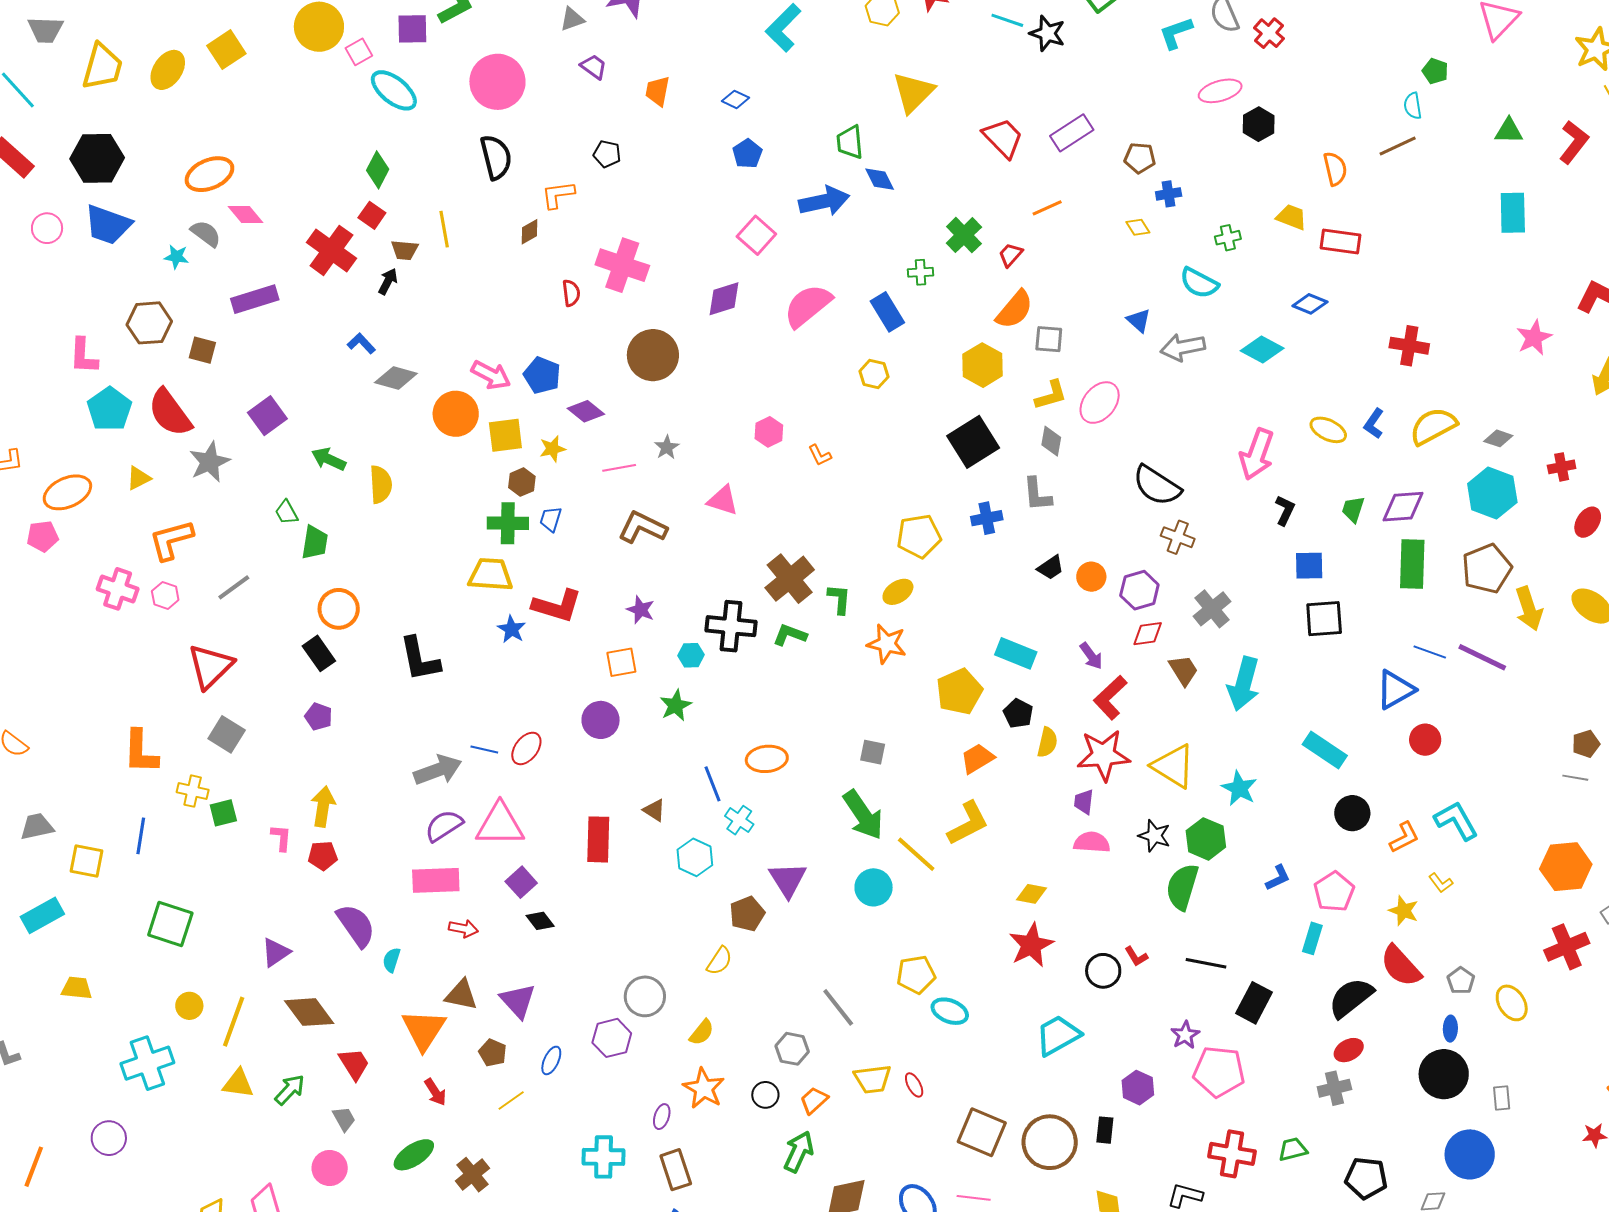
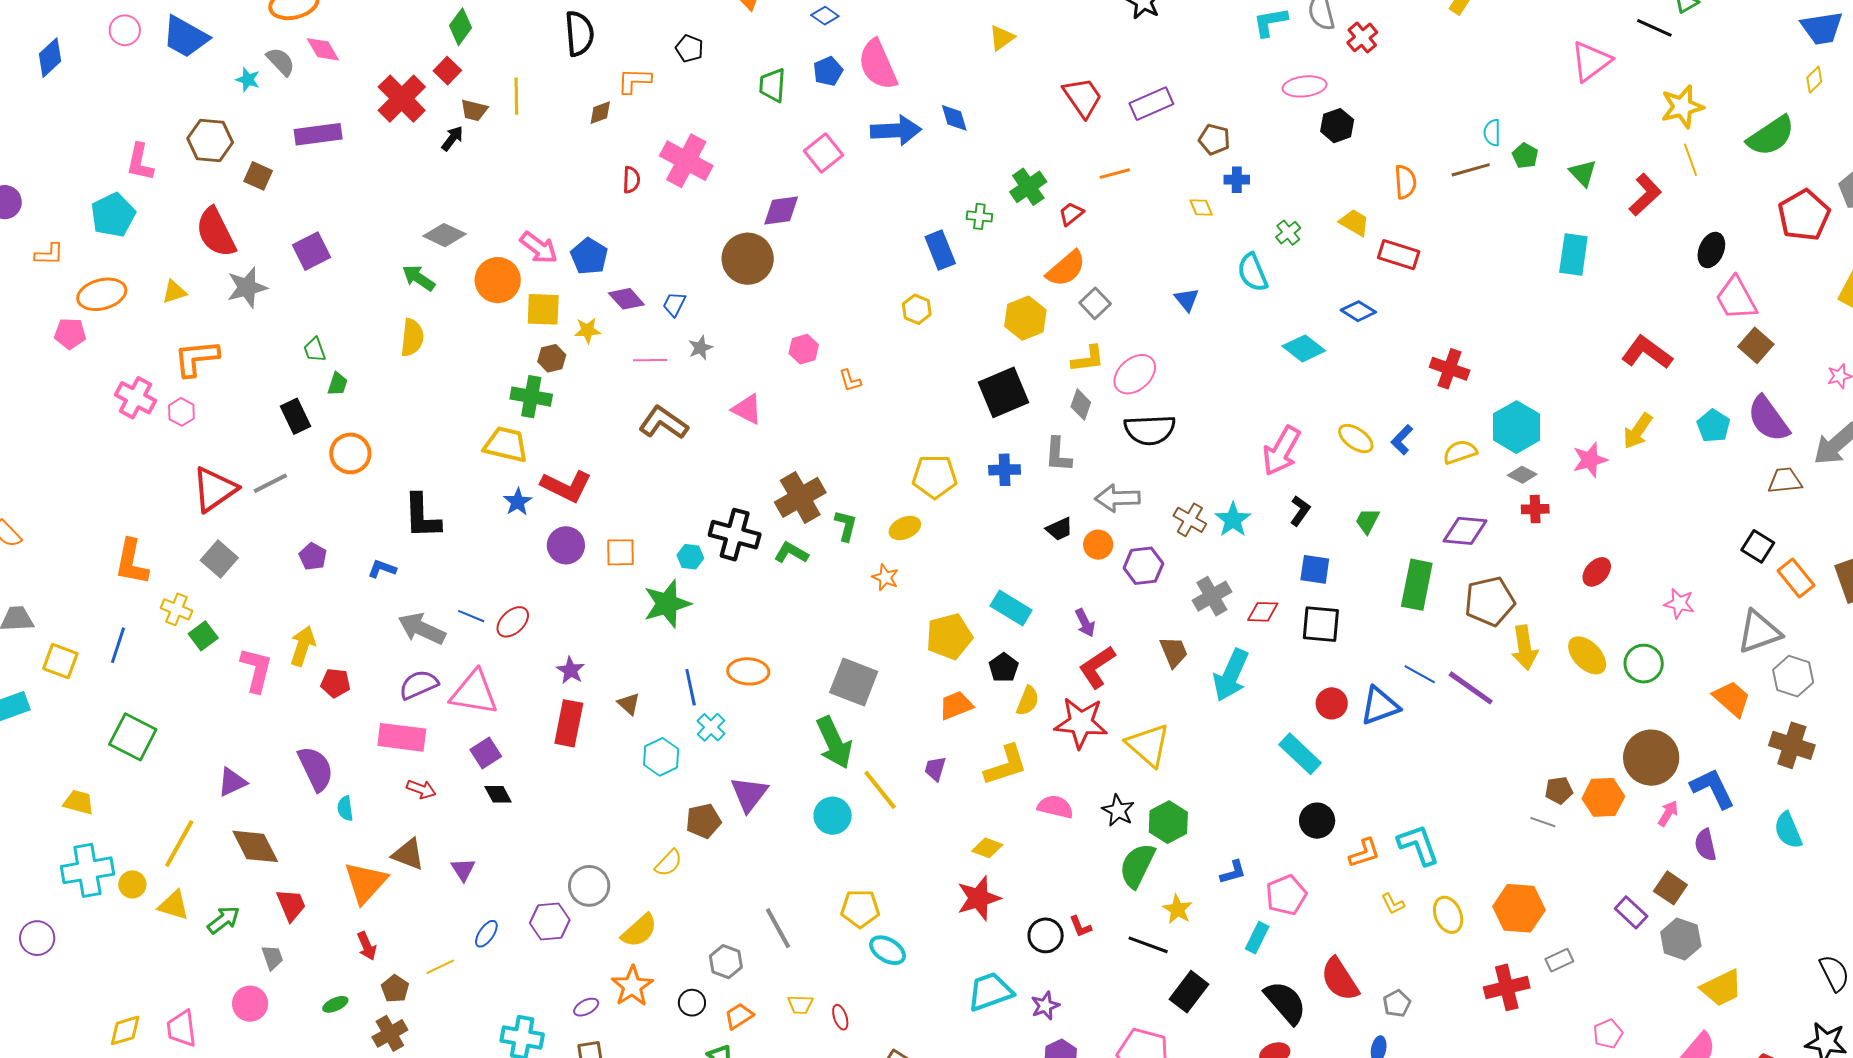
green pentagon: (1435, 71) -> (1525, 156), moved
yellow triangle: (913, 92) -> (1002, 38), size x0.6
green triangle: (1509, 131) -> (1583, 173), turned 36
green trapezoid: (850, 142) -> (772, 85), moved
green cross: (1228, 238) -> (1288, 233), turned -35
cyan semicircle: (1199, 283) -> (1252, 272), turned 30
pink semicircle: (808, 306) -> (878, 65), moved, turned -84
pink star: (1534, 338) -> (1590, 460), moved
gray square: (1049, 339) -> (1095, 303), turned 32
blue L-shape: (361, 343) -> (382, 569), moved, turned -36
gray arrow: (1183, 347) -> (1117, 498), moved
brown circle: (653, 355) -> (748, 259), moved
cyan pentagon: (109, 409) -> (113, 215), moved
yellow semicircle: (1433, 426) -> (1460, 452), size x0.7
green arrow: (329, 459) -> (419, 278), moved
red cross: (1562, 467) -> (1535, 509), moved
black semicircle: (1157, 486) -> (1150, 430), moved, turned -45
cyan hexagon: (1492, 493) -> (1517, 427), moved
purple diamond: (1403, 507) -> (1465, 531), moved
blue trapezoid: (551, 519) -> (674, 304), moved
green trapezoid: (315, 542) -> (338, 384), size x0.7
gray line: (234, 587) -> (270, 483), moved
purple star: (641, 610) -> (571, 670), moved
red diamond: (1148, 634) -> (1263, 612), moved
orange star: (887, 644) -> (885, 577), size x0.7
black rectangle: (319, 653) -> (295, 416), moved
green star: (676, 705) -> (667, 604), size x1.5
purple circle: (601, 720) -> (566, 545), moved
red circle: (1425, 740) -> (1332, 703), moved
gray square: (873, 752) -> (854, 682), size x1.8
gray arrow: (438, 770) -> (422, 629), turned -144
cyan star: (1239, 788) -> (1233, 520), moved
purple trapezoid: (1084, 802) -> (935, 769), moved
green square: (223, 813) -> (203, 636), turned -32
yellow L-shape: (968, 823) -> (1006, 765), moved
pink L-shape: (281, 838) -> (256, 670), size x1.6
red pentagon: (323, 856) -> (335, 683), moved
yellow star: (1404, 911) -> (1177, 909), moved
cyan semicircle: (392, 960) -> (345, 808), turned -35
yellow trapezoid: (77, 988) -> (79, 802), moved
black semicircle: (1351, 998) -> (1285, 1002), turned 78
purple triangle: (518, 1001) -> (463, 869), size x0.7
yellow ellipse: (1512, 1003) -> (1448, 915), moved
yellow circle: (189, 1006) -> (132, 884), moved
yellow semicircle: (702, 1032) -> (639, 931), size x1.4
purple star: (1185, 1035) -> (1045, 1006), moved
brown pentagon: (493, 1053) -> (395, 989), moved
yellow trapezoid: (873, 1079) -> (800, 1004), size x0.7
purple ellipse: (662, 1117) -> (586, 1007), turned 35
green ellipse: (414, 1155) -> (335, 1004), size x0.6

